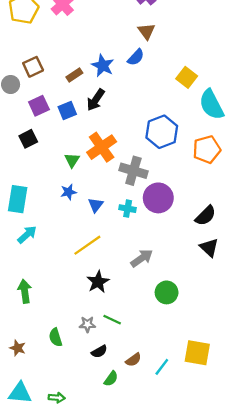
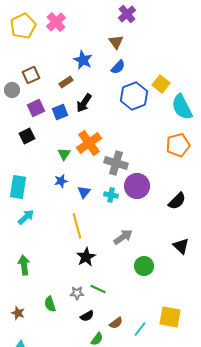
brown triangle: (146, 31) -> (116, 42), moved
blue star: (103, 66) -> (83, 60), moved
blue hexagon: (162, 132) -> (134, 96), moved
yellow line: (87, 245) -> (77, 226), turned -70
black triangle: (209, 248) -> (181, 246), moved

